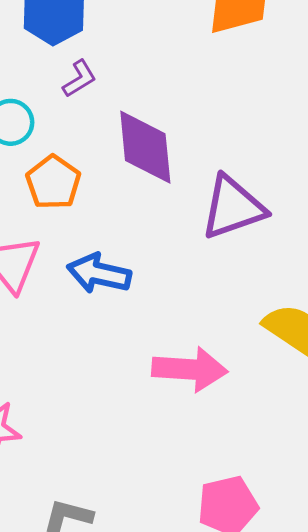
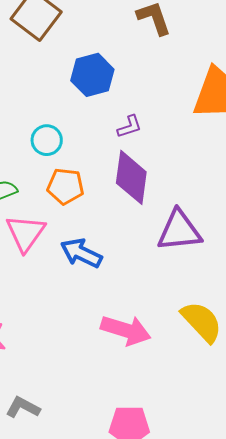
purple L-shape: (79, 79) -> (129, 127), moved
orange pentagon: (53, 182) -> (65, 186), turned 30

